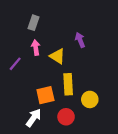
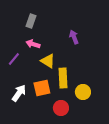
pink arrow: (36, 48) -> (33, 44), turned -64
yellow triangle: (57, 56) -> (48, 61), moved
white arrow: (34, 118) -> (19, 93), moved

